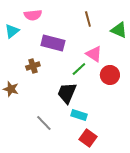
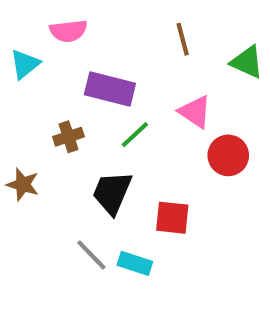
green line: (79, 69) -> (135, 135), moved
black trapezoid: (67, 93) -> (112, 193), moved
cyan rectangle: (79, 115) -> (135, 263), moved
red square: (88, 138) -> (172, 218), moved, turned -30

